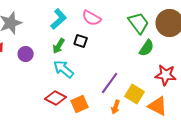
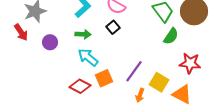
black square: (81, 41) -> (113, 27), moved, turned 32
green arrow: (59, 46) -> (83, 34), turned -119
orange square: (80, 104) -> (104, 78), moved

